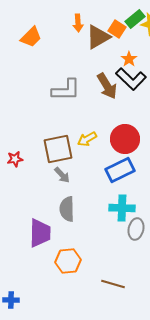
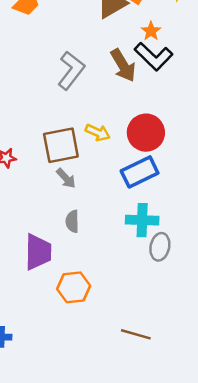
gray L-shape: (66, 90) -> (71, 70), turned -52
yellow arrow: (87, 139) -> (98, 133), turned -126
gray semicircle: (67, 209) -> (72, 221), size x0.7
brown line: (113, 284) -> (136, 334), moved

